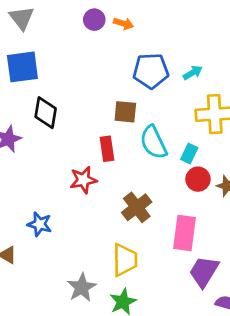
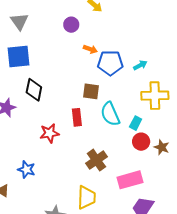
orange arrow: (123, 24) -> (90, 49), moved
red star: (83, 180) -> (49, 133), moved
pink rectangle: (185, 233) -> (130, 180), turned 65

